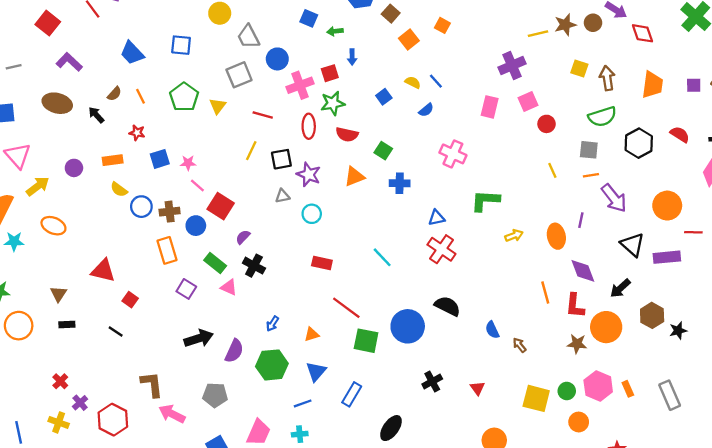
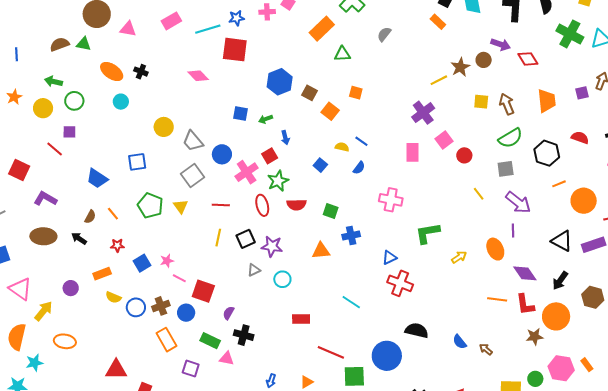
orange line: (591, 175) -> (559, 184), moved
orange triangle: (354, 177) -> (321, 251), moved, turned 30
purple arrow: (614, 198) -> (518, 203), moved
orange line: (545, 293) -> (497, 299), turned -54

